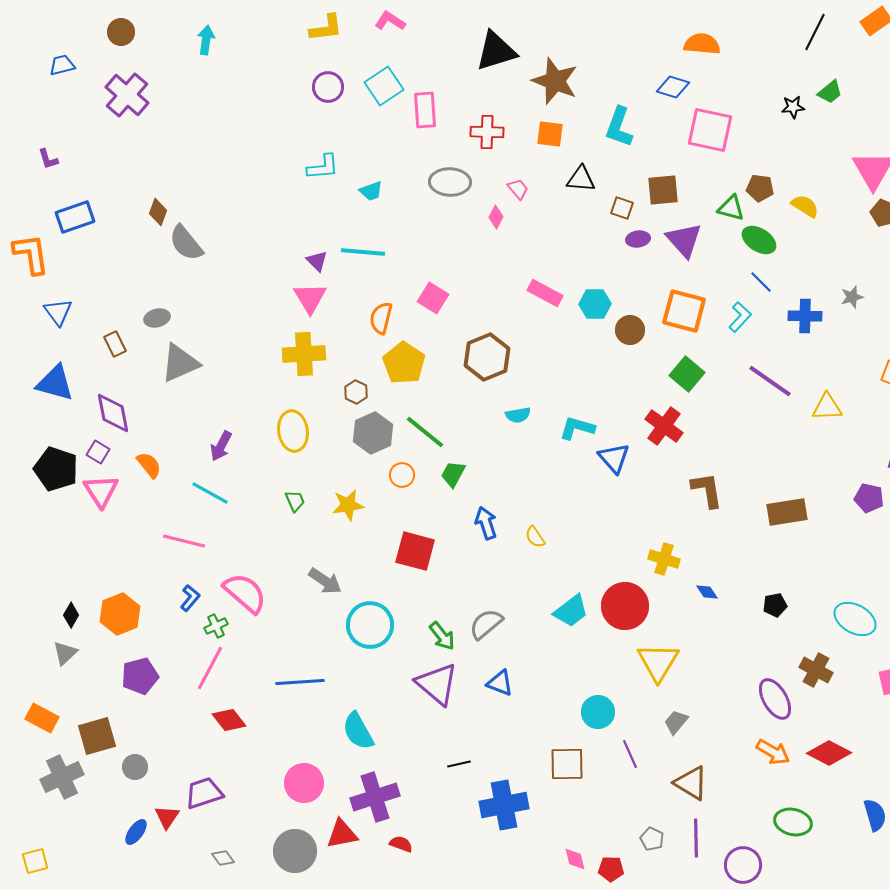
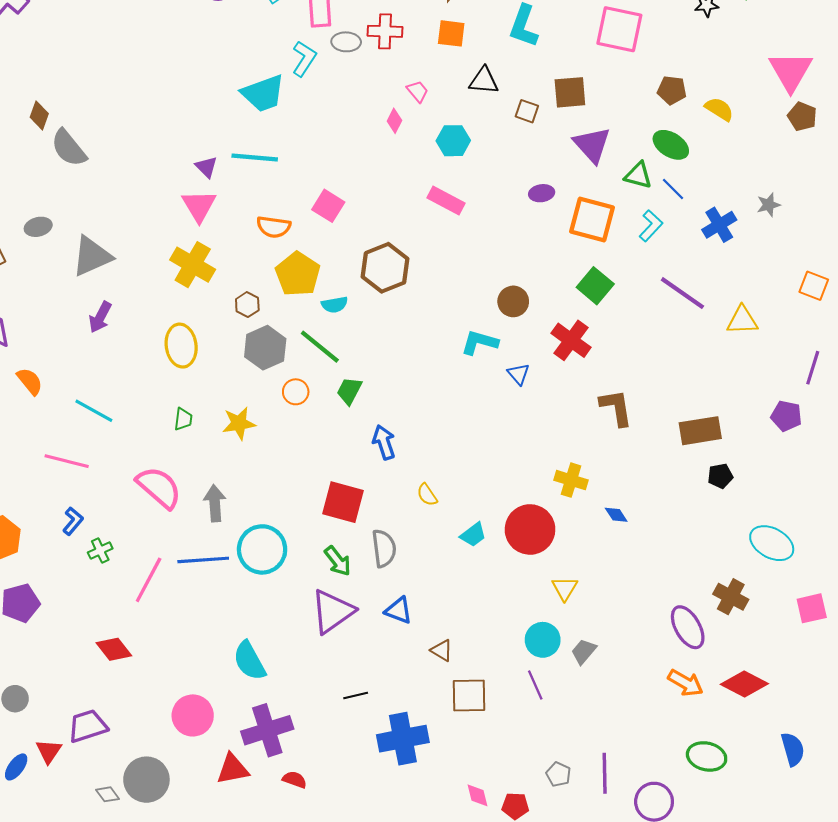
cyan L-shape: (323, 167) -> (304, 59), moved, turned -52
gray ellipse: (450, 182) -> (346, 42), moved, size x0.7
cyan trapezoid: (371, 191) -> (263, 93), size x1.8
green triangle: (731, 208) -> (638, 175), moved
purple ellipse: (638, 239) -> (542, 193), moved
cyan hexagon: (595, 304) -> (453, 141), moved
blue cross: (805, 316) -> (719, 225), turned -32
orange semicircle: (381, 318) -> (274, 227), turned -96
brown circle: (630, 330) -> (513, 301), moved
yellow cross: (304, 354) -> (193, 265), turned 33
gray triangle: (180, 363) -> (92, 256), moved
cyan semicircle: (518, 415) -> (335, 305), moved
purple arrow: (221, 446) -> (100, 317), moved
blue triangle: (614, 458) -> (518, 374), size x0.7
green trapezoid: (295, 501) -> (183, 419), turned 30
yellow semicircle: (535, 537) -> (427, 495), moved
red square: (415, 551) -> (343, 502), moved
gray arrow: (325, 581) -> (215, 503), turned -128
pink semicircle: (245, 593) -> (159, 487), moved
black pentagon: (775, 605) -> (720, 476), moved
cyan trapezoid: (571, 611) -> (473, 535), size x0.7
gray semicircle: (486, 624) -> (384, 548), turned 123
yellow triangle: (658, 662) -> (565, 588), size x0.6
pink line: (210, 668) -> (149, 580), moved
blue line: (300, 682) -> (203, 560), moved
purple triangle: (437, 684) -> (332, 611), turned 45
cyan circle: (598, 712) -> (543, 640), moved
brown triangle: (691, 783) -> (442, 650), moved, size x0.6
gray circle: (295, 851) -> (146, 780), moved

